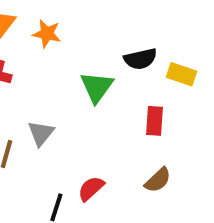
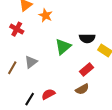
red rectangle: (154, 121) -> (86, 69), turned 32
brown semicircle: (158, 180) -> (82, 89), moved

